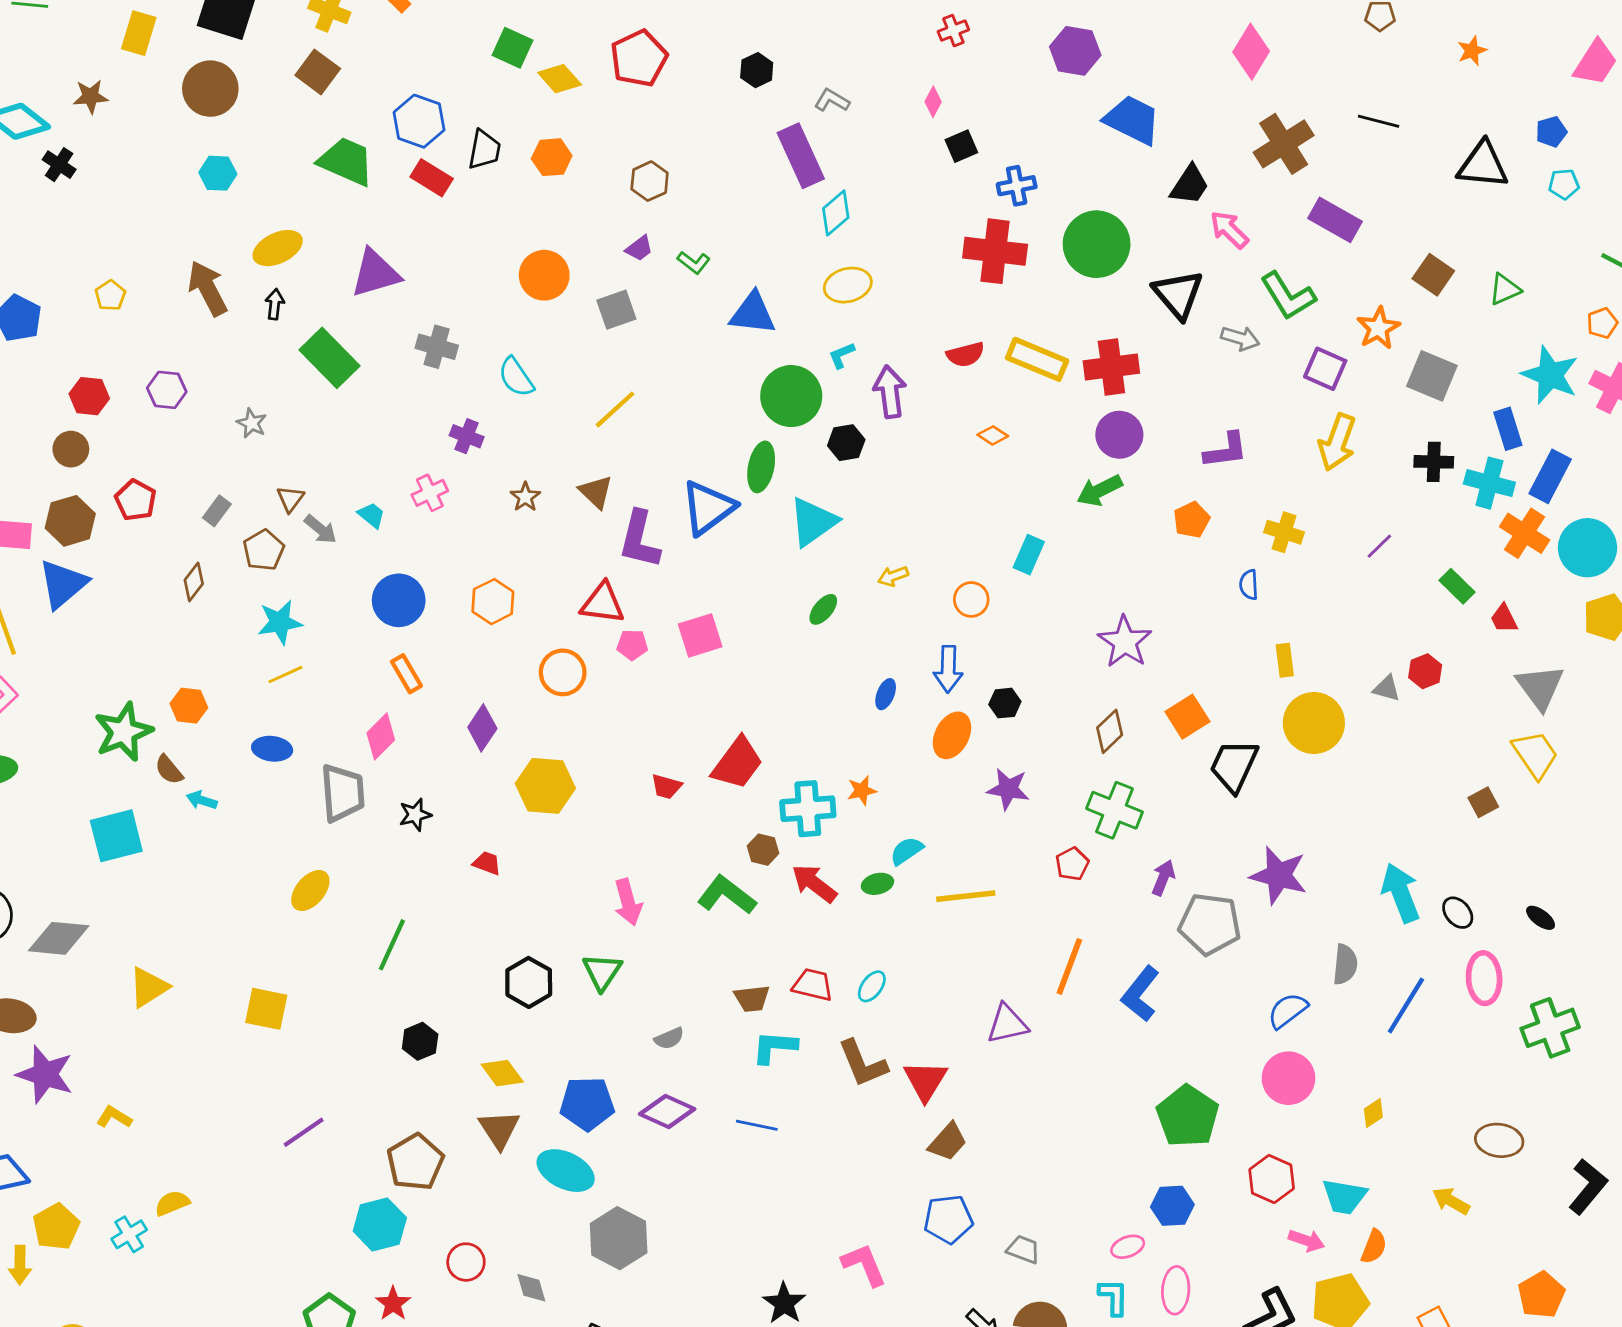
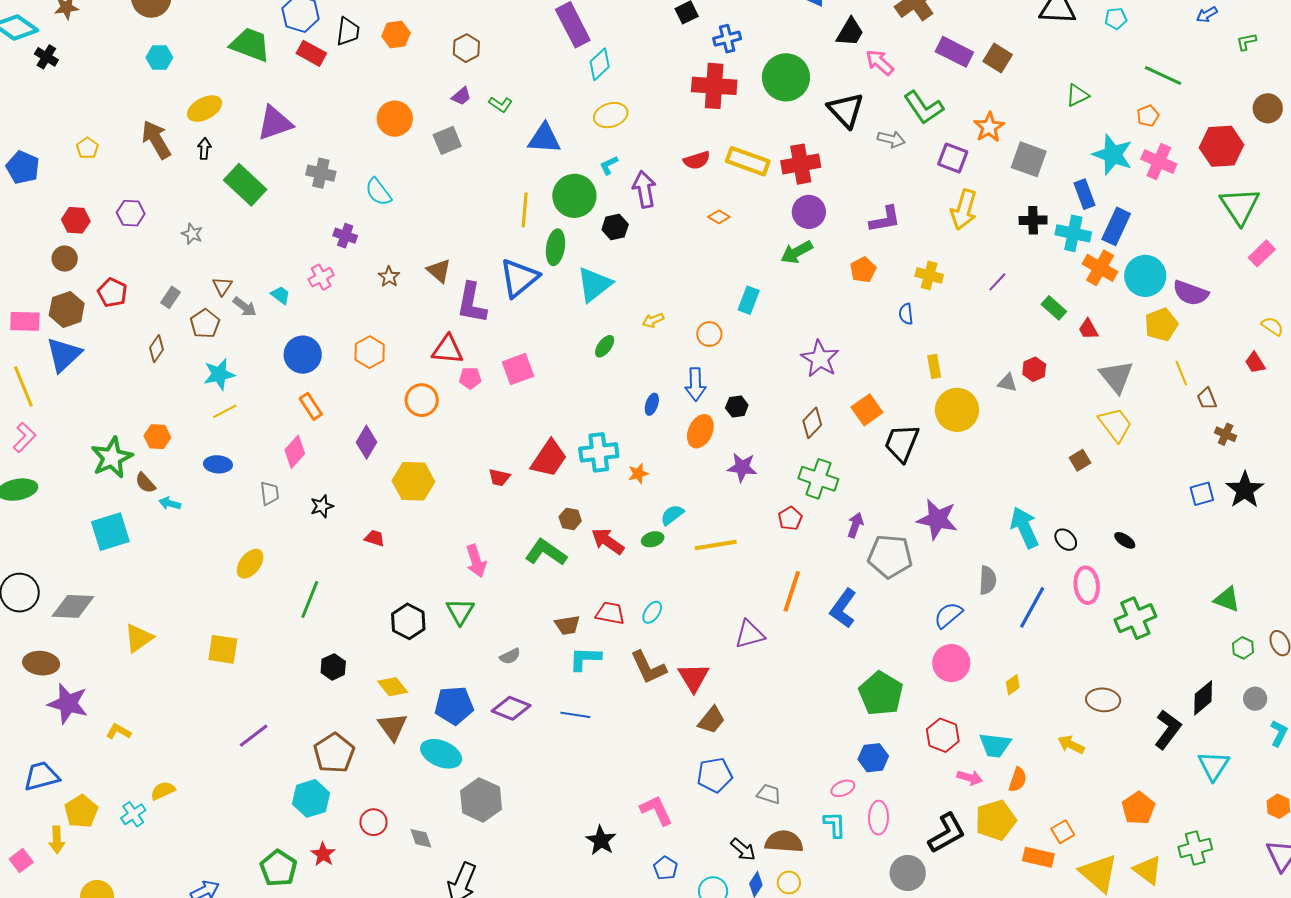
brown square: (1433, 275) -> (998, 58), moved
yellow line: (615, 409) -> (525, 210), moved, turned -40
gray trapezoid: (343, 793) -> (270, 493), size x0.6
cyan cross: (808, 809) -> (599, 452), moved

